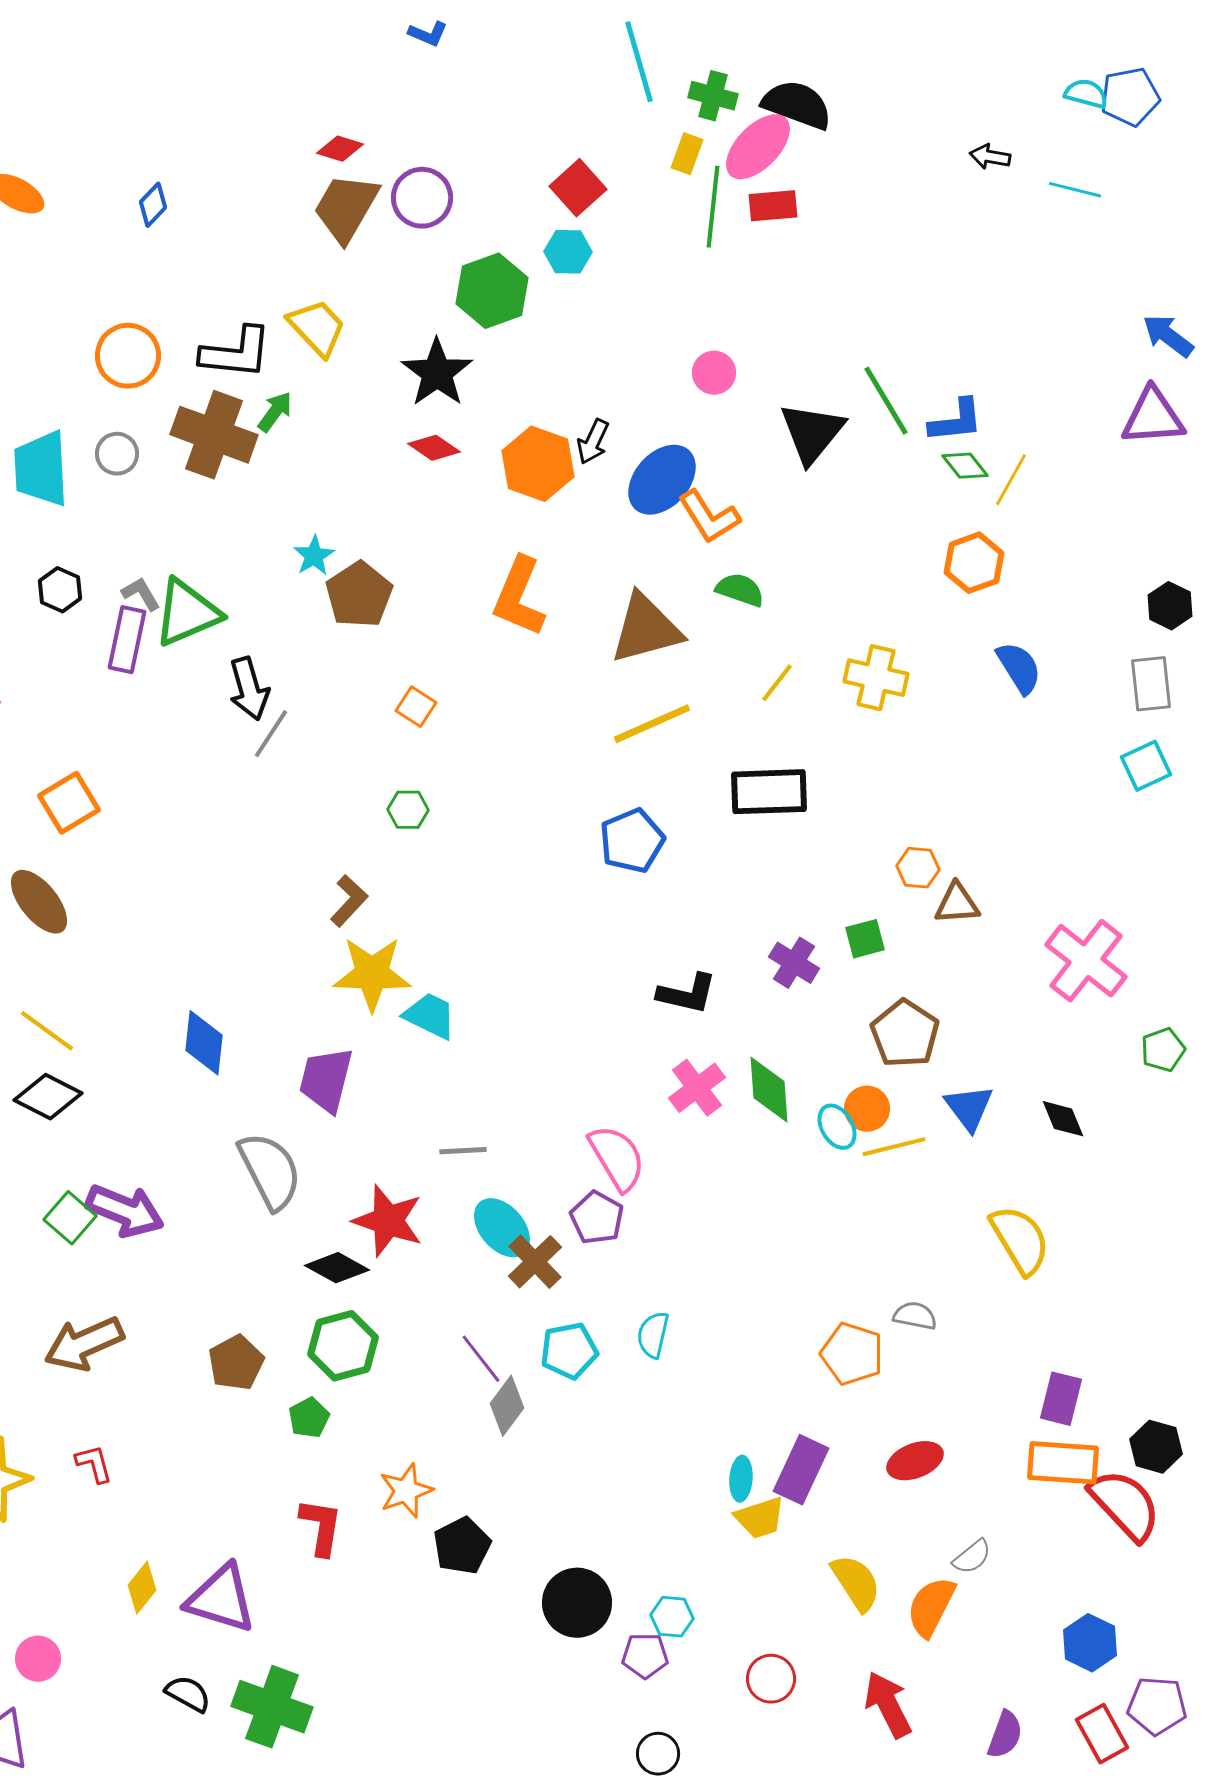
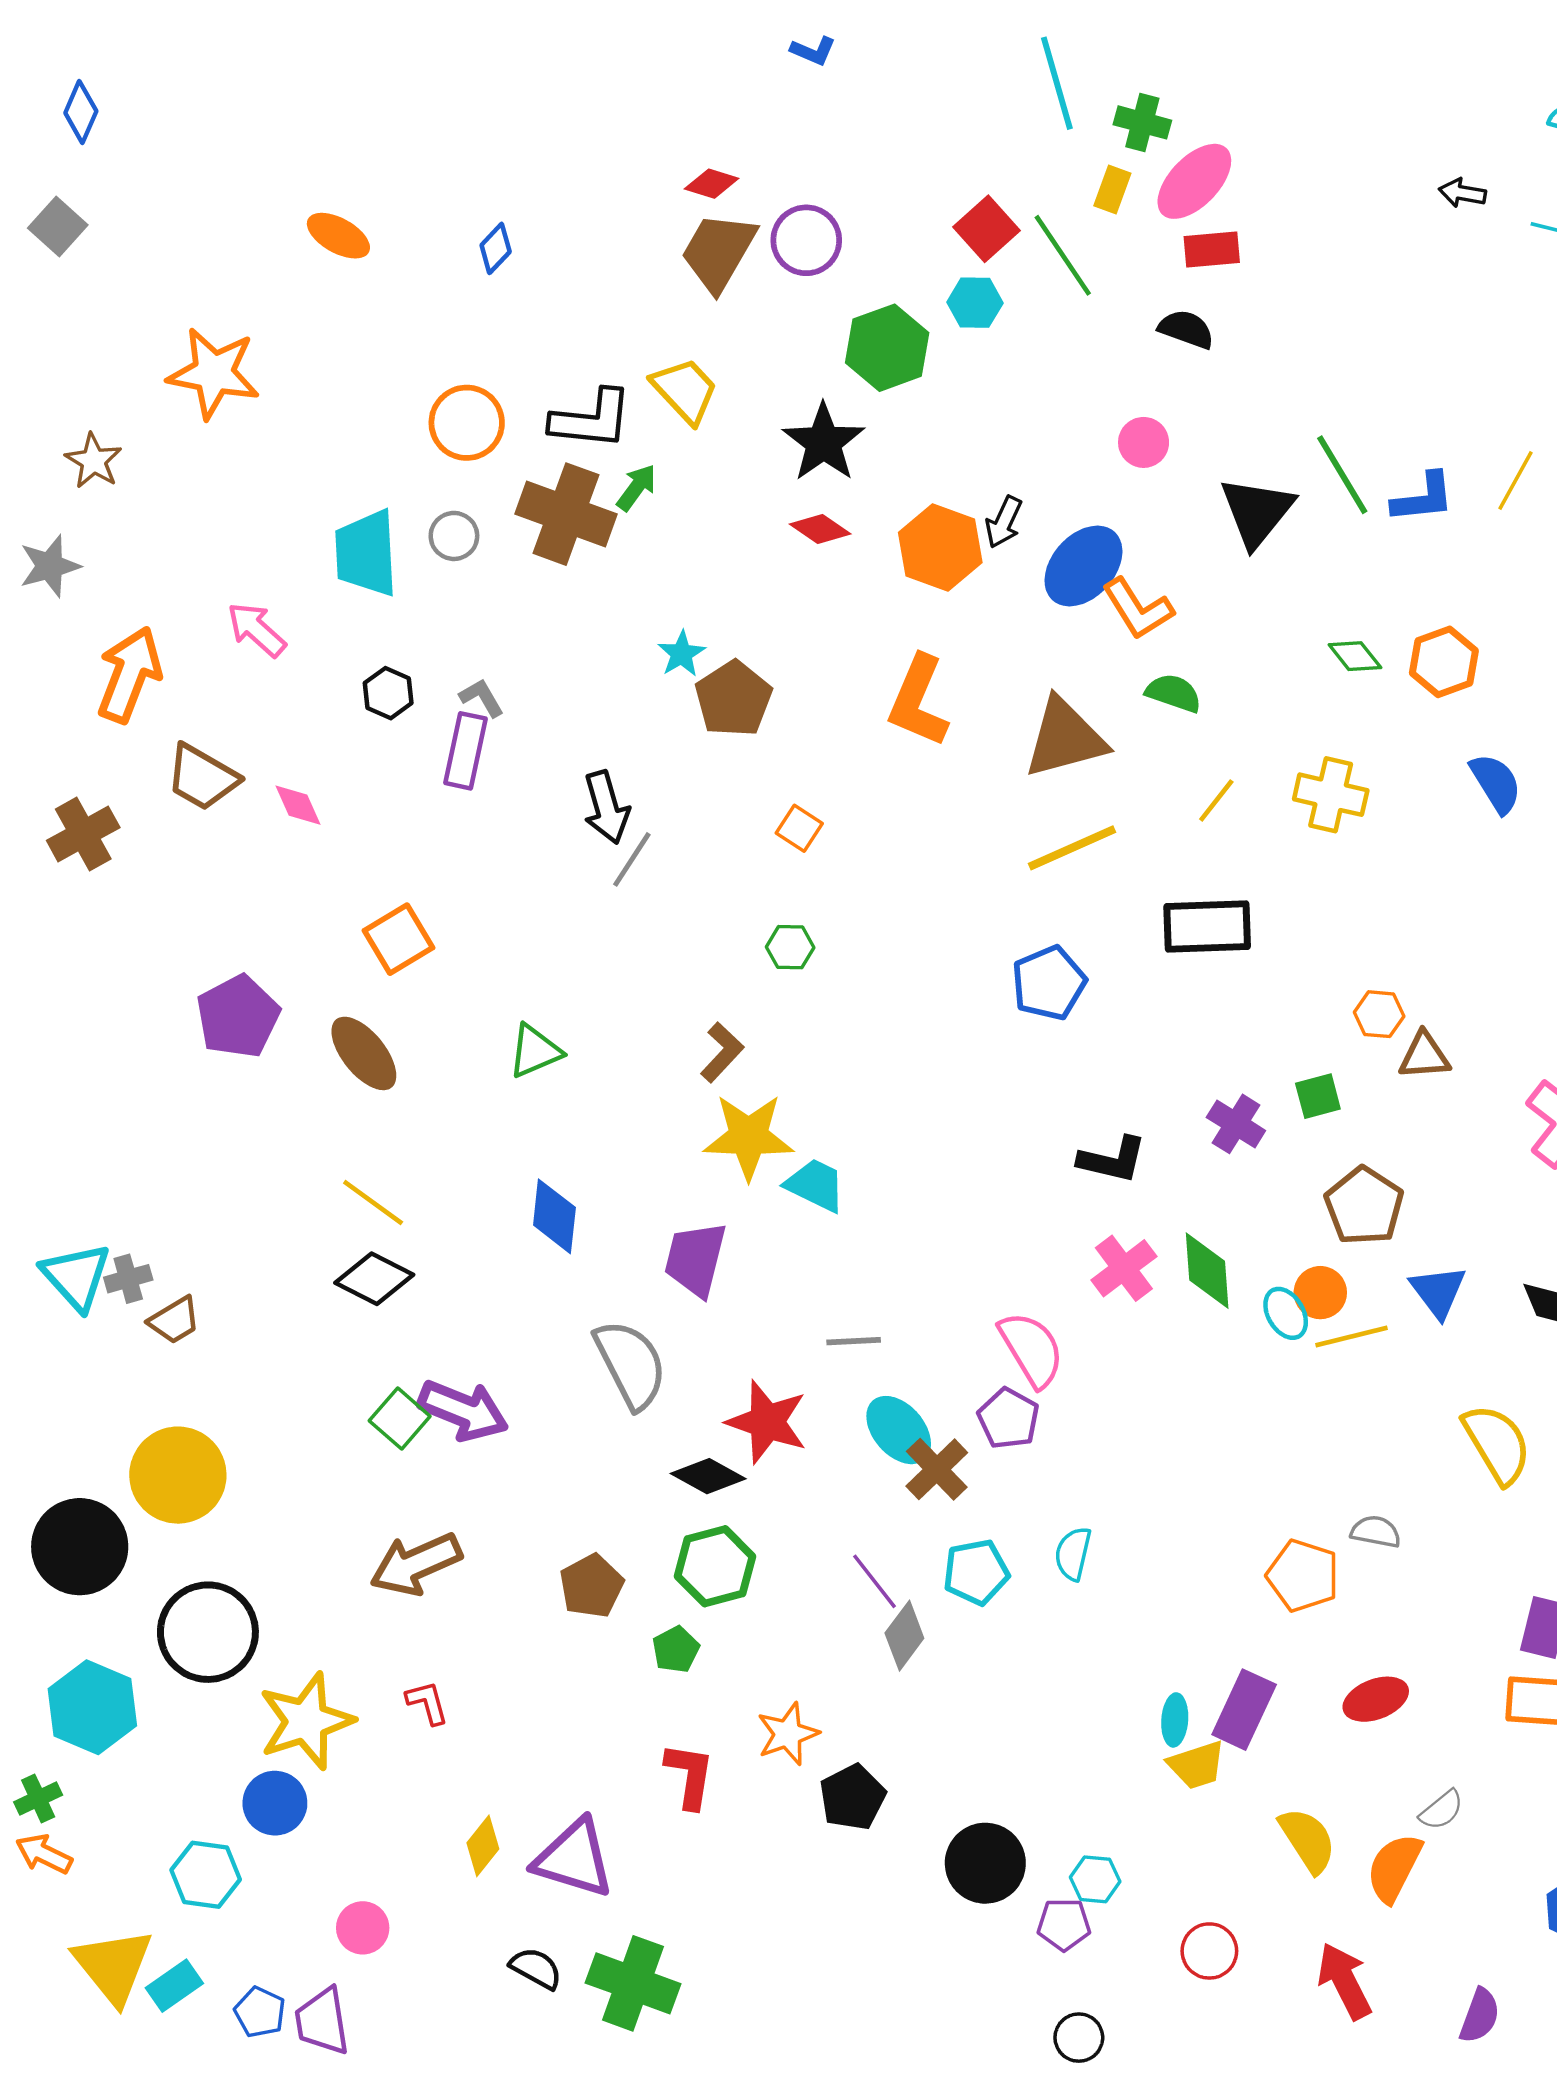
black semicircle: (797, 105) -> (1186, 329), moved, size x0.7
green line: (713, 207) -> (1063, 255), moved, turned -40
green diamond: (965, 466) -> (1355, 656), moved
yellow line: (1011, 480) -> (1515, 481), moved
green triangle: (187, 613) -> (535, 1051), moved, size x0.7

